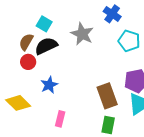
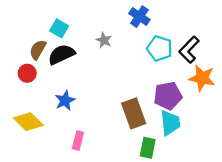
gray star: (82, 34) -> (104, 40), size x0.6
red circle: (28, 62) -> (27, 73), moved
green rectangle: (108, 125) -> (148, 148), moved

